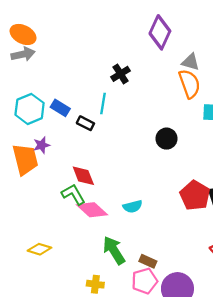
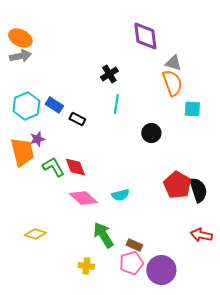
purple diamond: (160, 32) -> (145, 36), turned -32
cyan line: (103, 104) -> (116, 104), moved
green L-shape: (73, 194) -> (53, 167), moved

